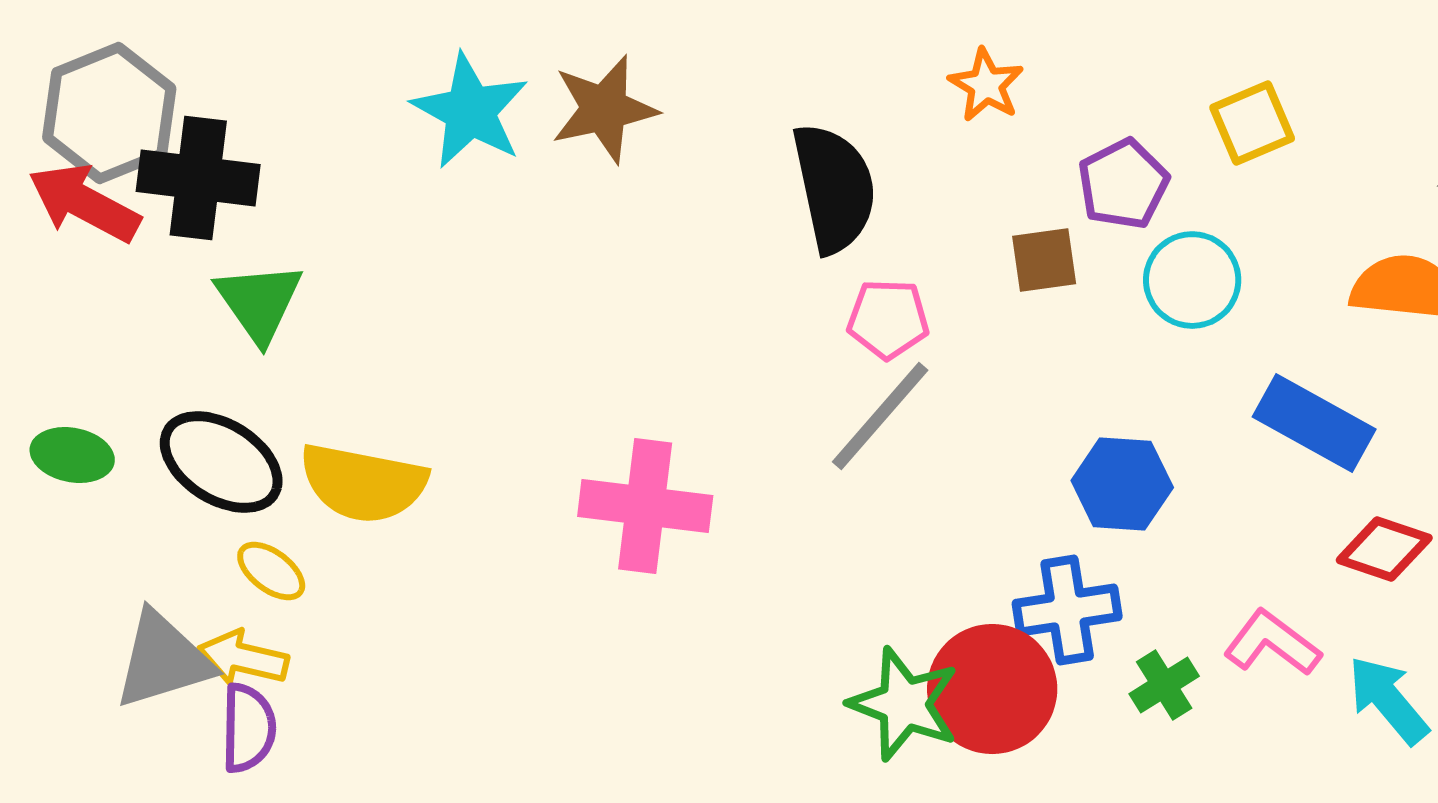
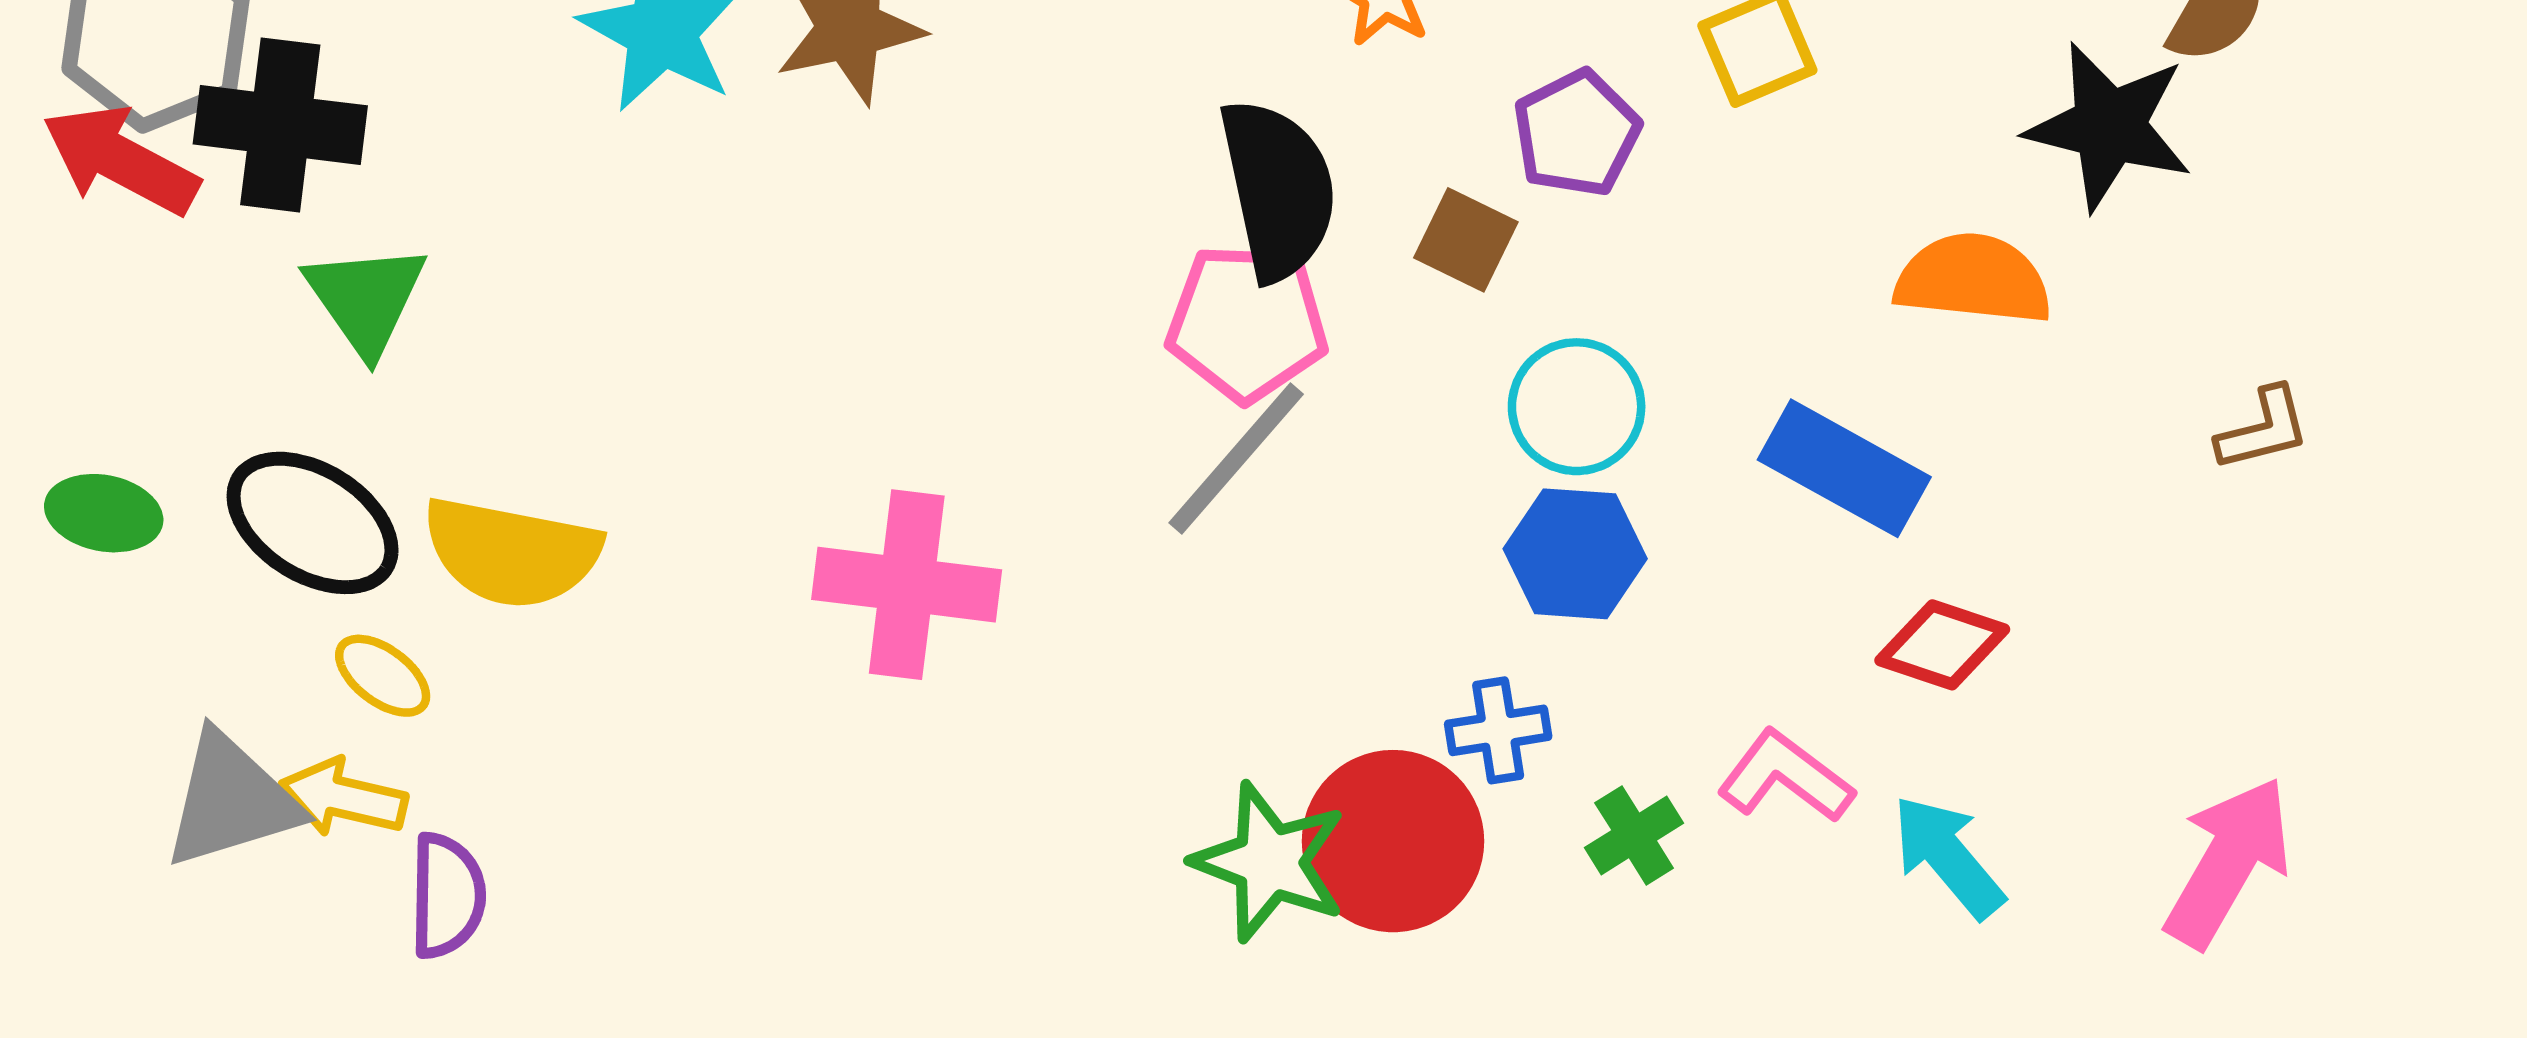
black semicircle: (834, 188) -> (1278, 189), moved
brown square: (1044, 260) -> (1466, 240), turned 34
cyan circle: (1192, 280) -> (1577, 407), moved
pink pentagon: (888, 319) -> (1247, 323), size x1.4
blue cross: (1067, 610) -> (1498, 730), size x0.7
purple semicircle: (248, 728) -> (447, 896), moved

